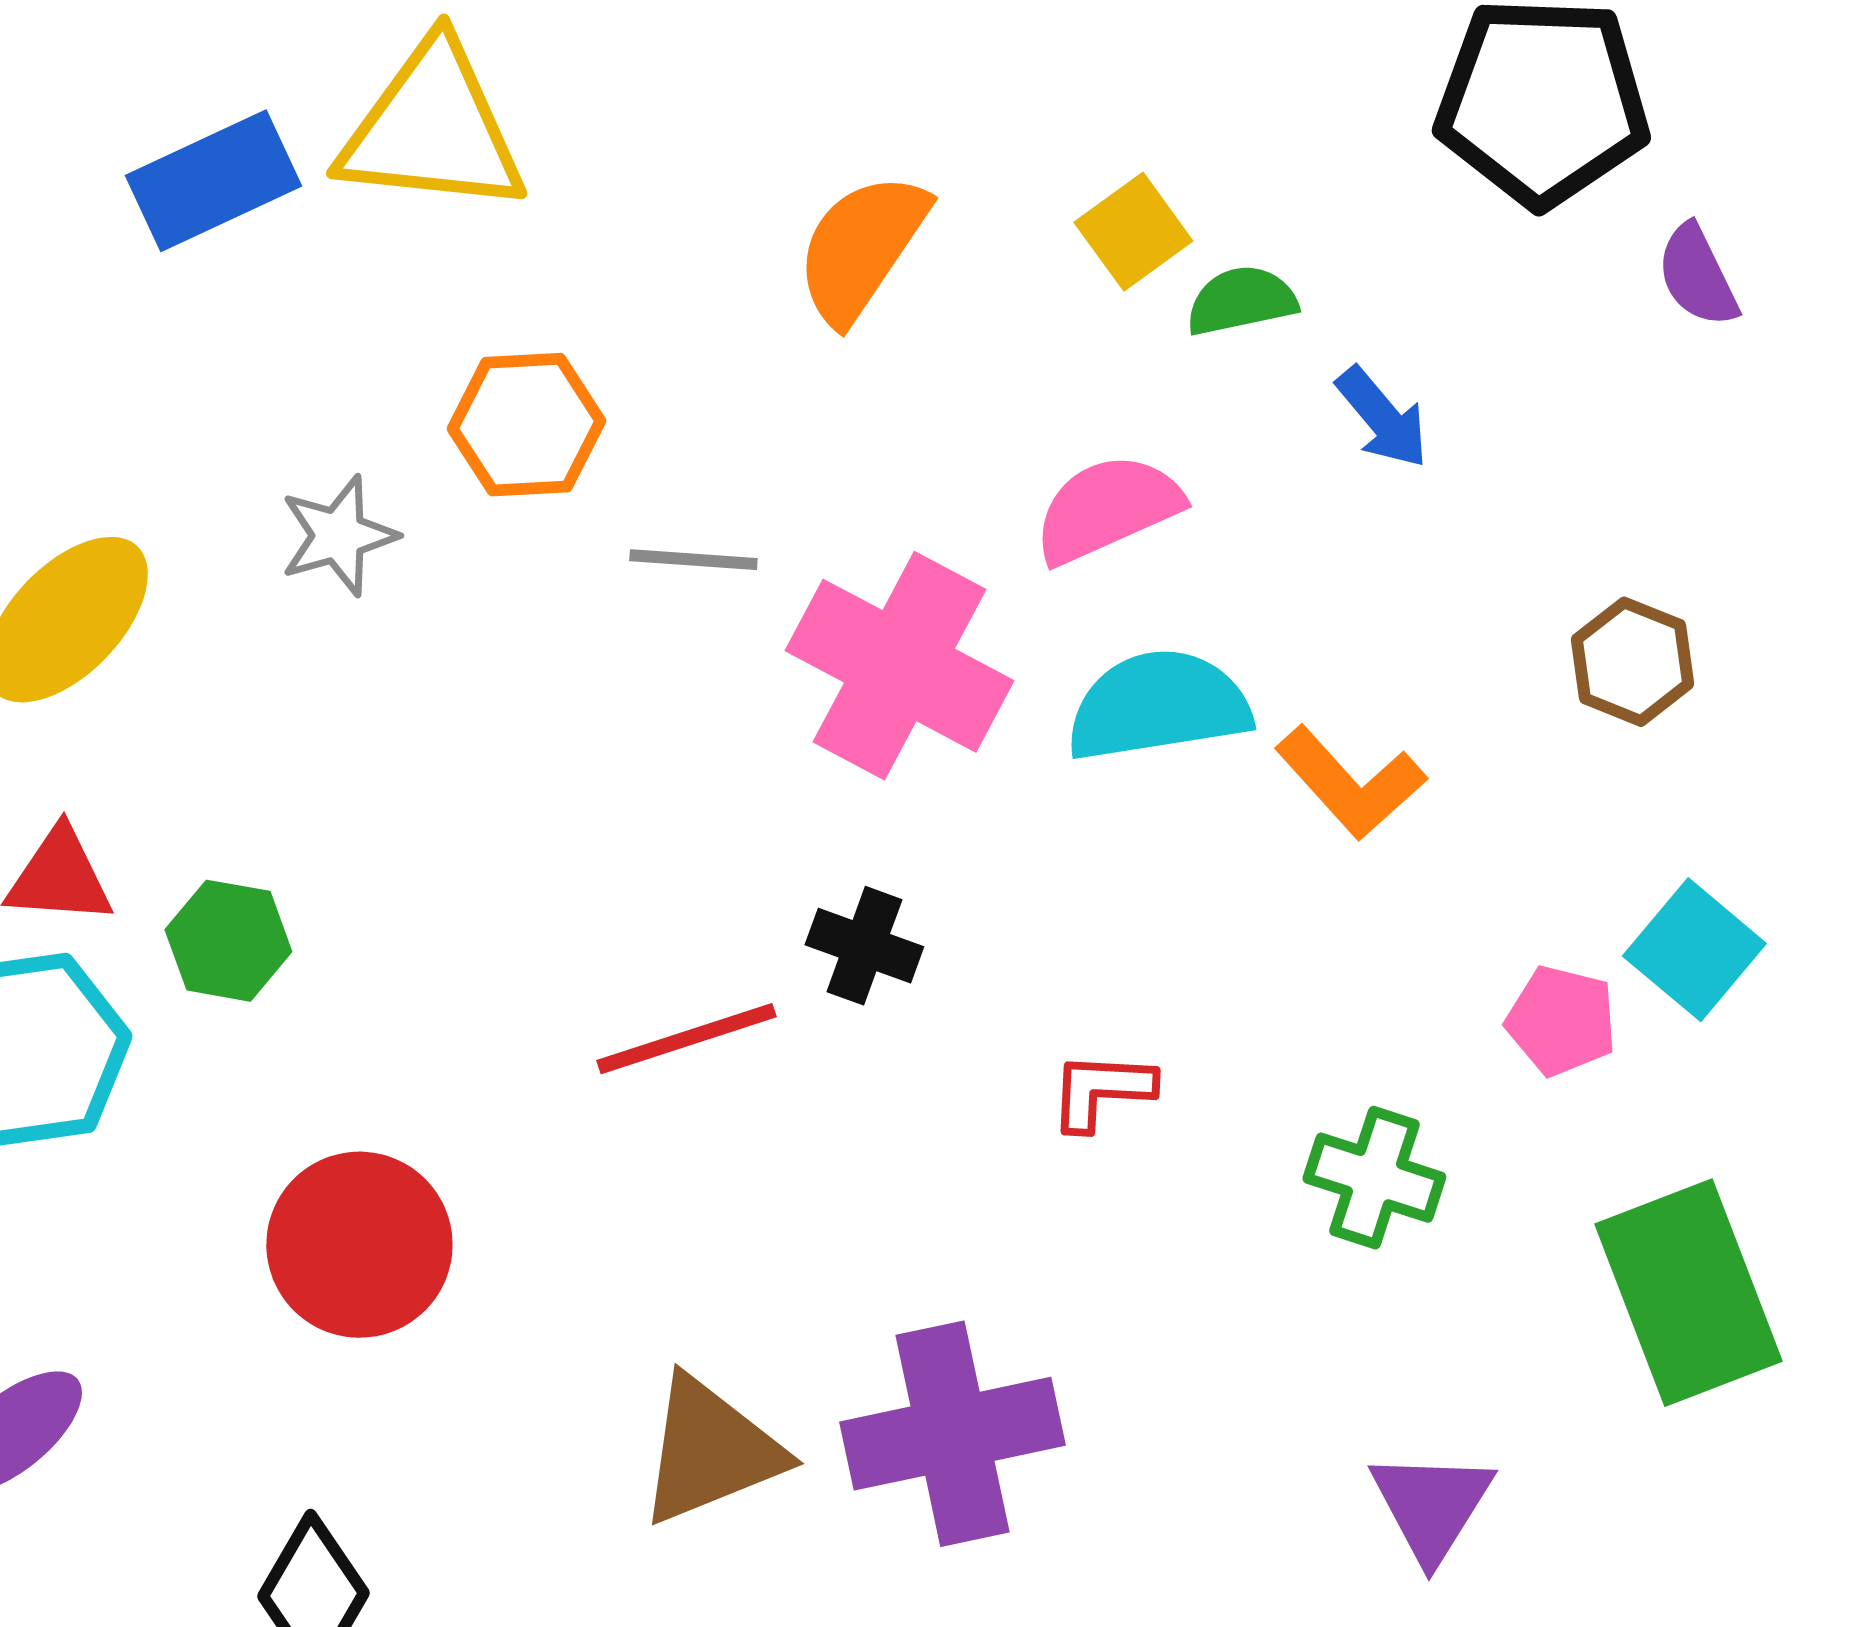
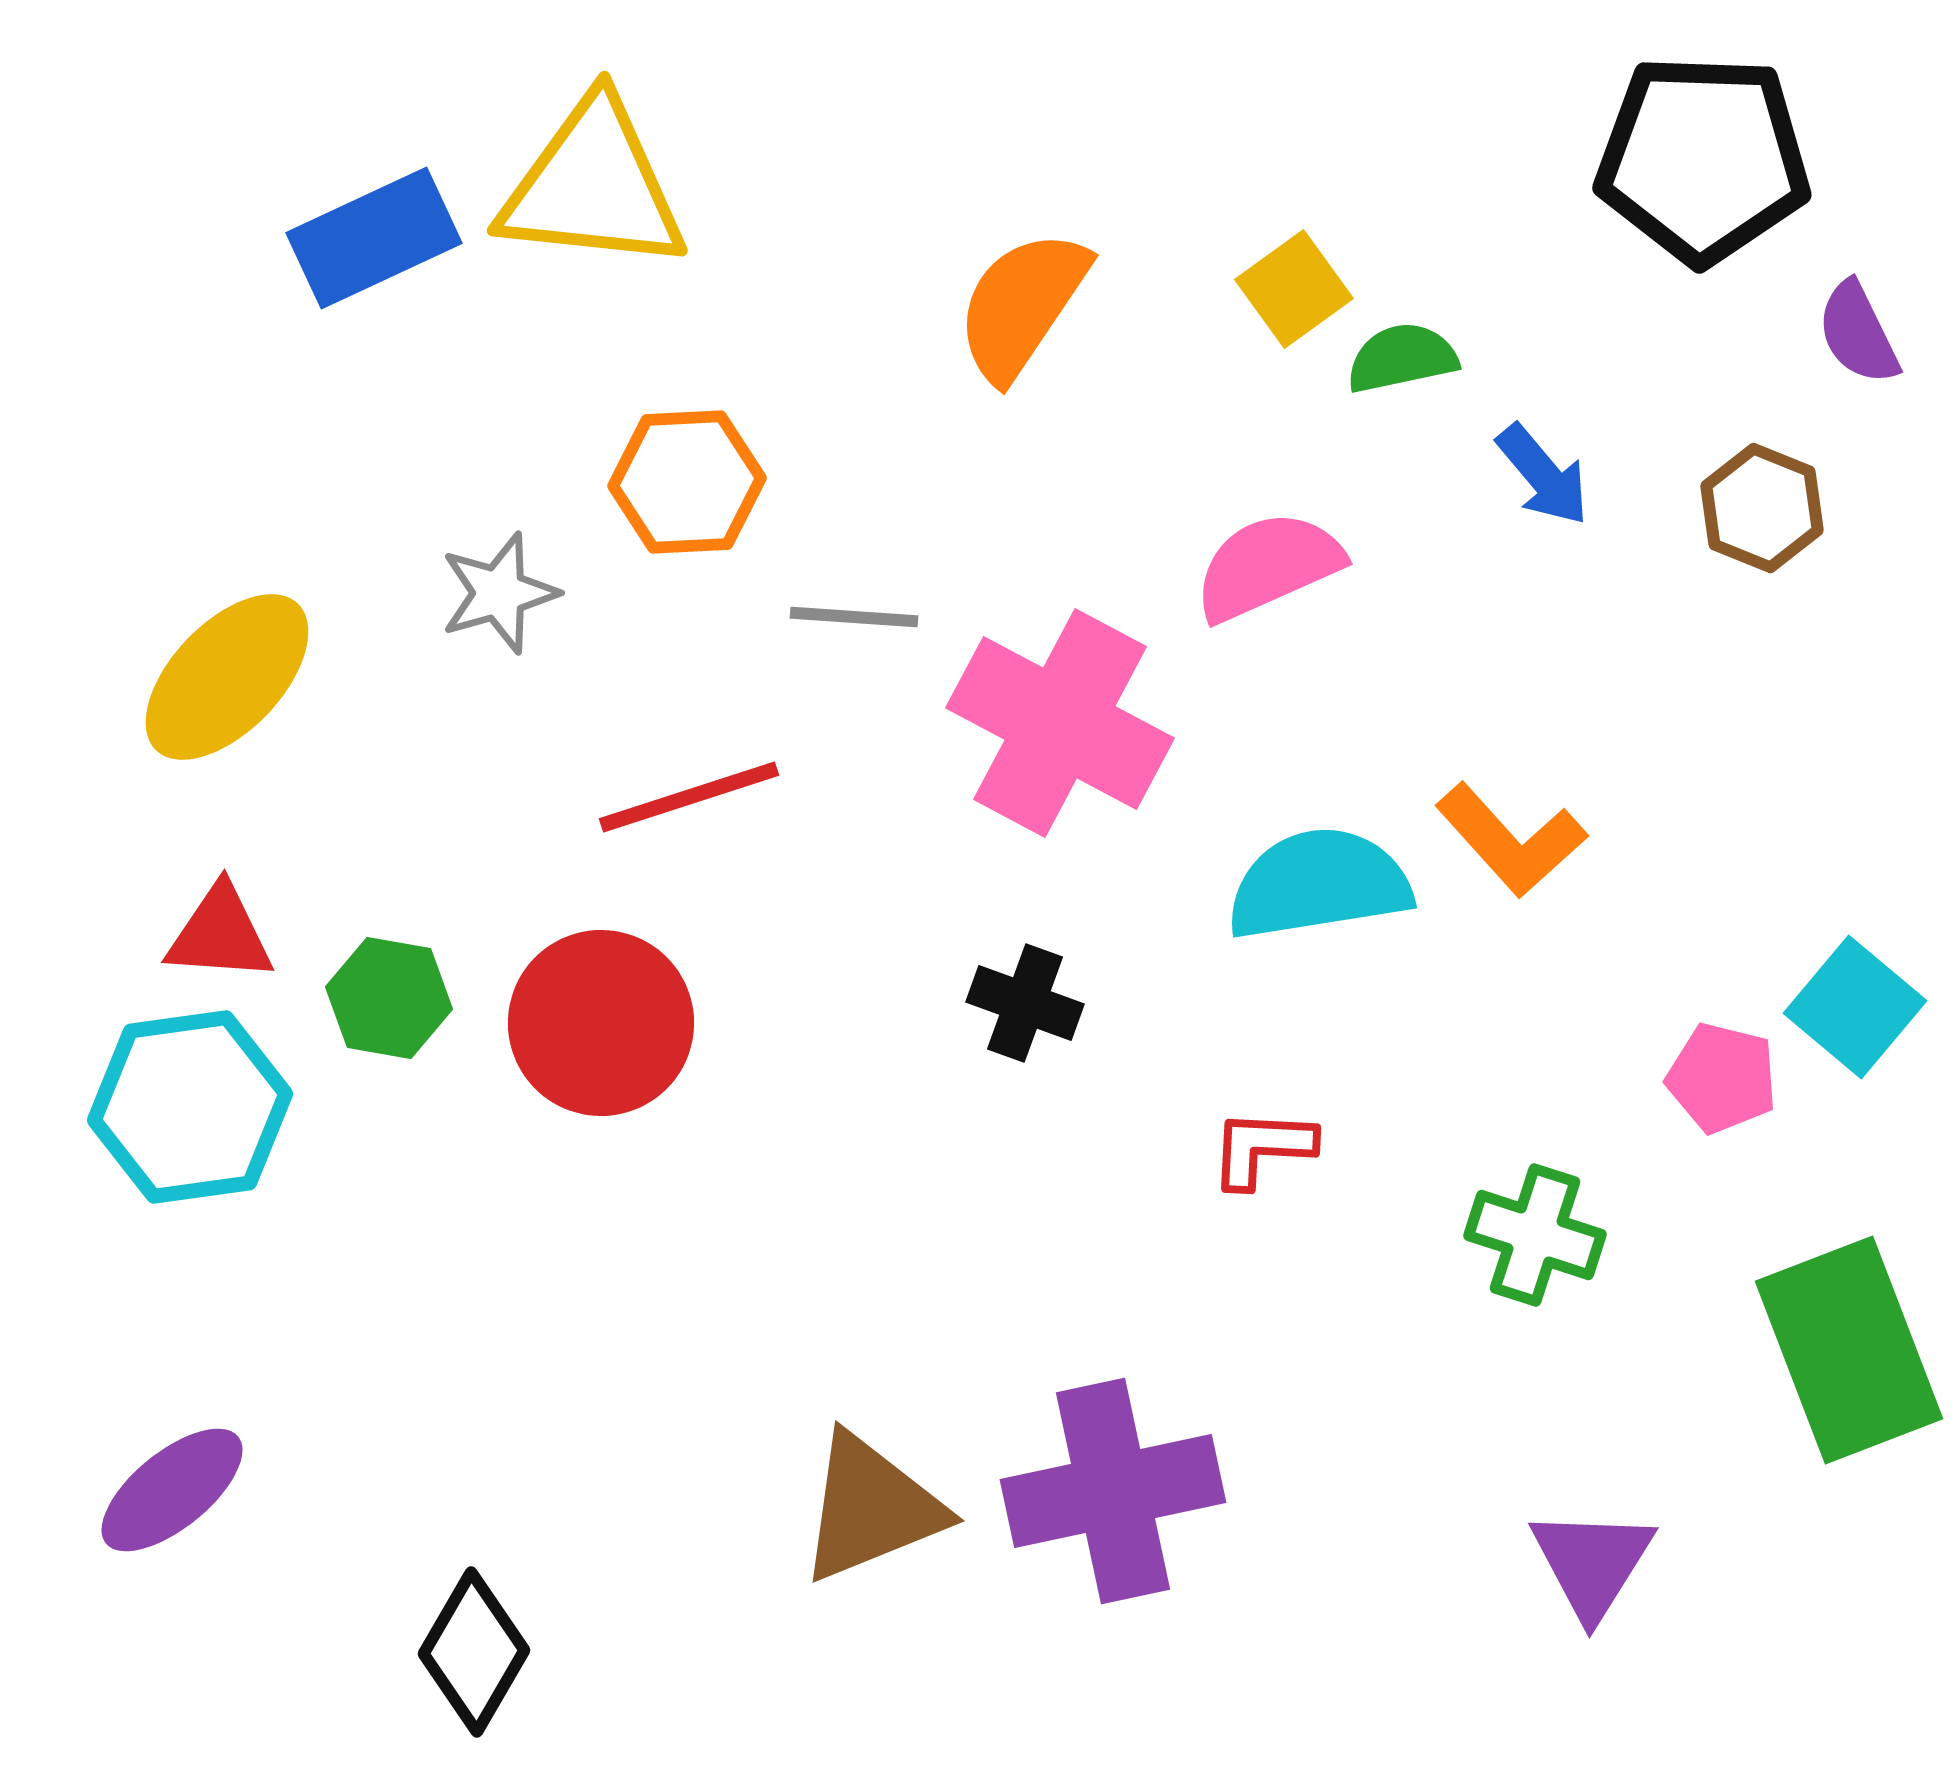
brown hexagon: (1632, 662) -> (1762, 508), moved
cyan semicircle: (1158, 706) -> (1319, 884), moved
red line: (686, 1039) -> (689, 797), moved
red circle: (359, 1245) -> (601, 1023), moved

